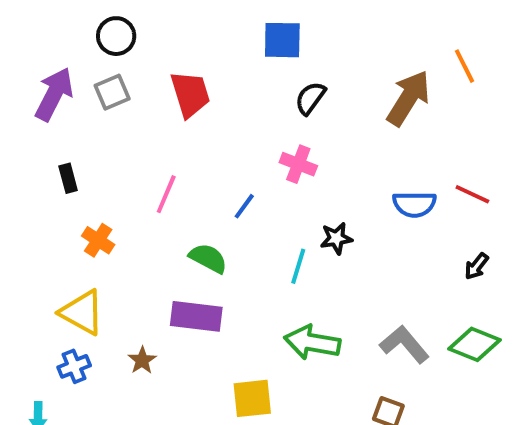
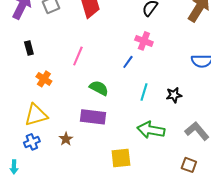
blue line: (244, 206) -> (128, 62), moved
black star: (336, 238) -> (174, 95), moved
yellow triangle: (82, 312) -> (36, 115), turned -45

